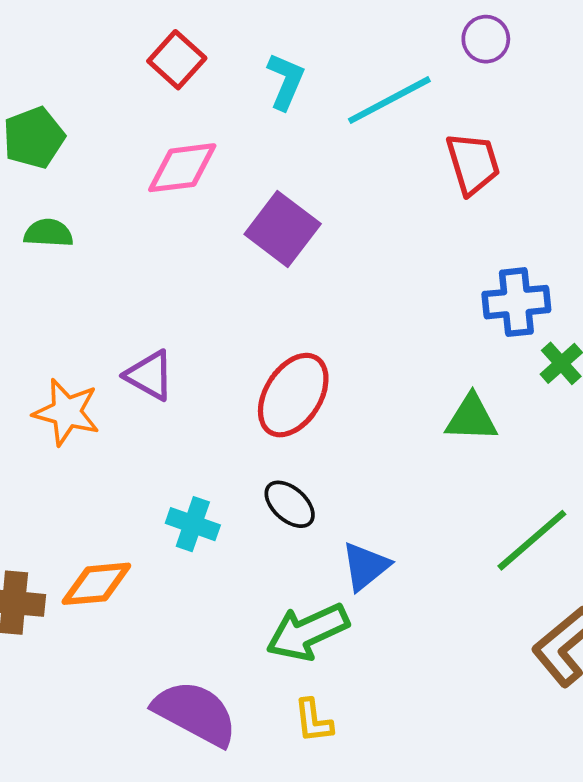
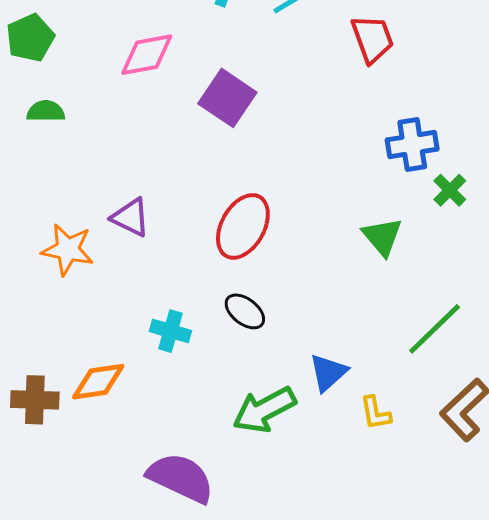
green triangle: (471, 418) -> (382, 237), turned 51
blue triangle: (365, 566) -> (328, 373), moved
yellow L-shape: (313, 721) -> (375, 413), moved

